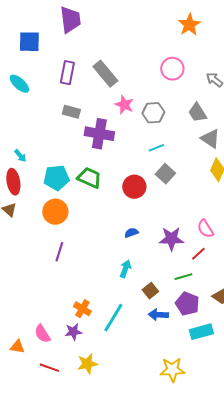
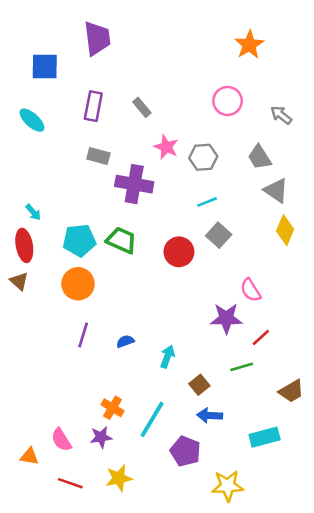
gray rectangle: (105, 74) -> (142, 107), size x0.6
pink semicircle: (205, 229) -> (251, 290), moved
blue semicircle: (131, 233) -> (125, 341), moved
purple pentagon: (187, 304) -> (185, 451), moved

